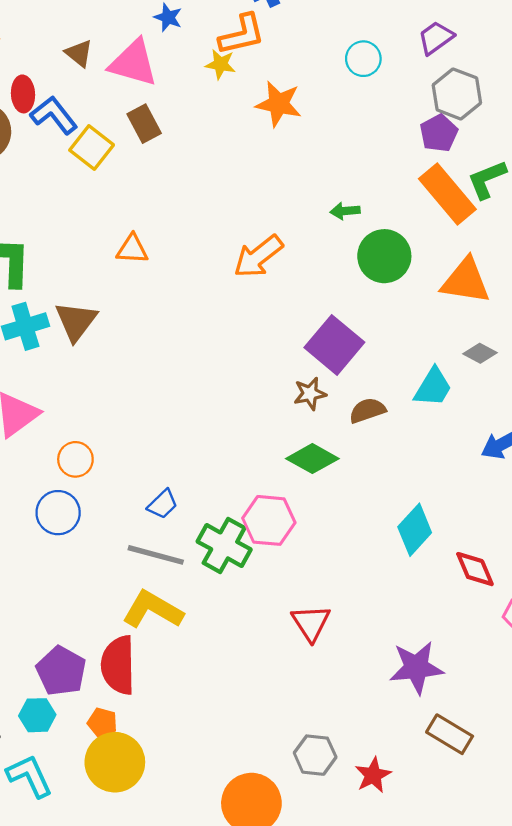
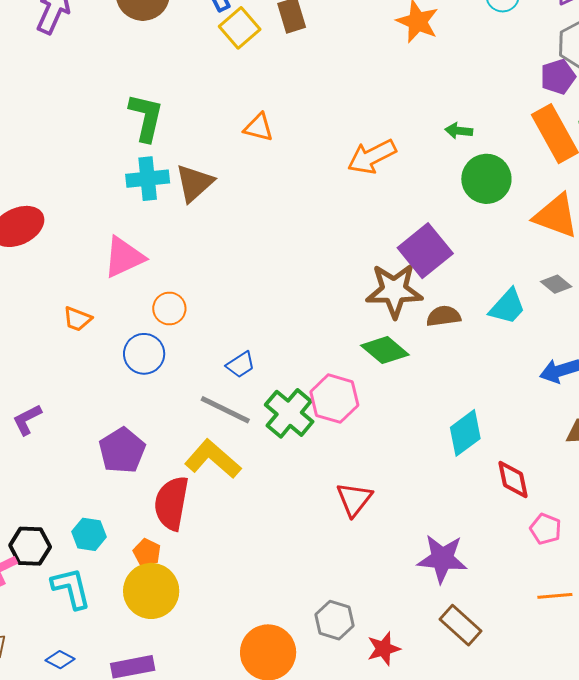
brown star: (310, 394) -> (394, 291), size x1.8
purple pentagon: (61, 671) -> (122, 450), moved

